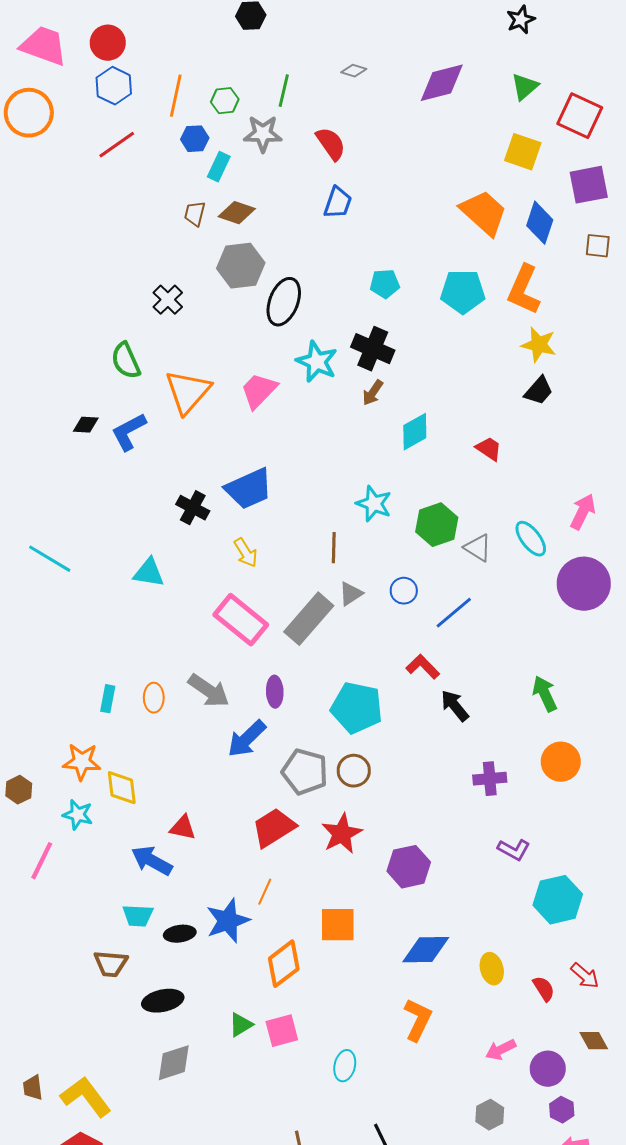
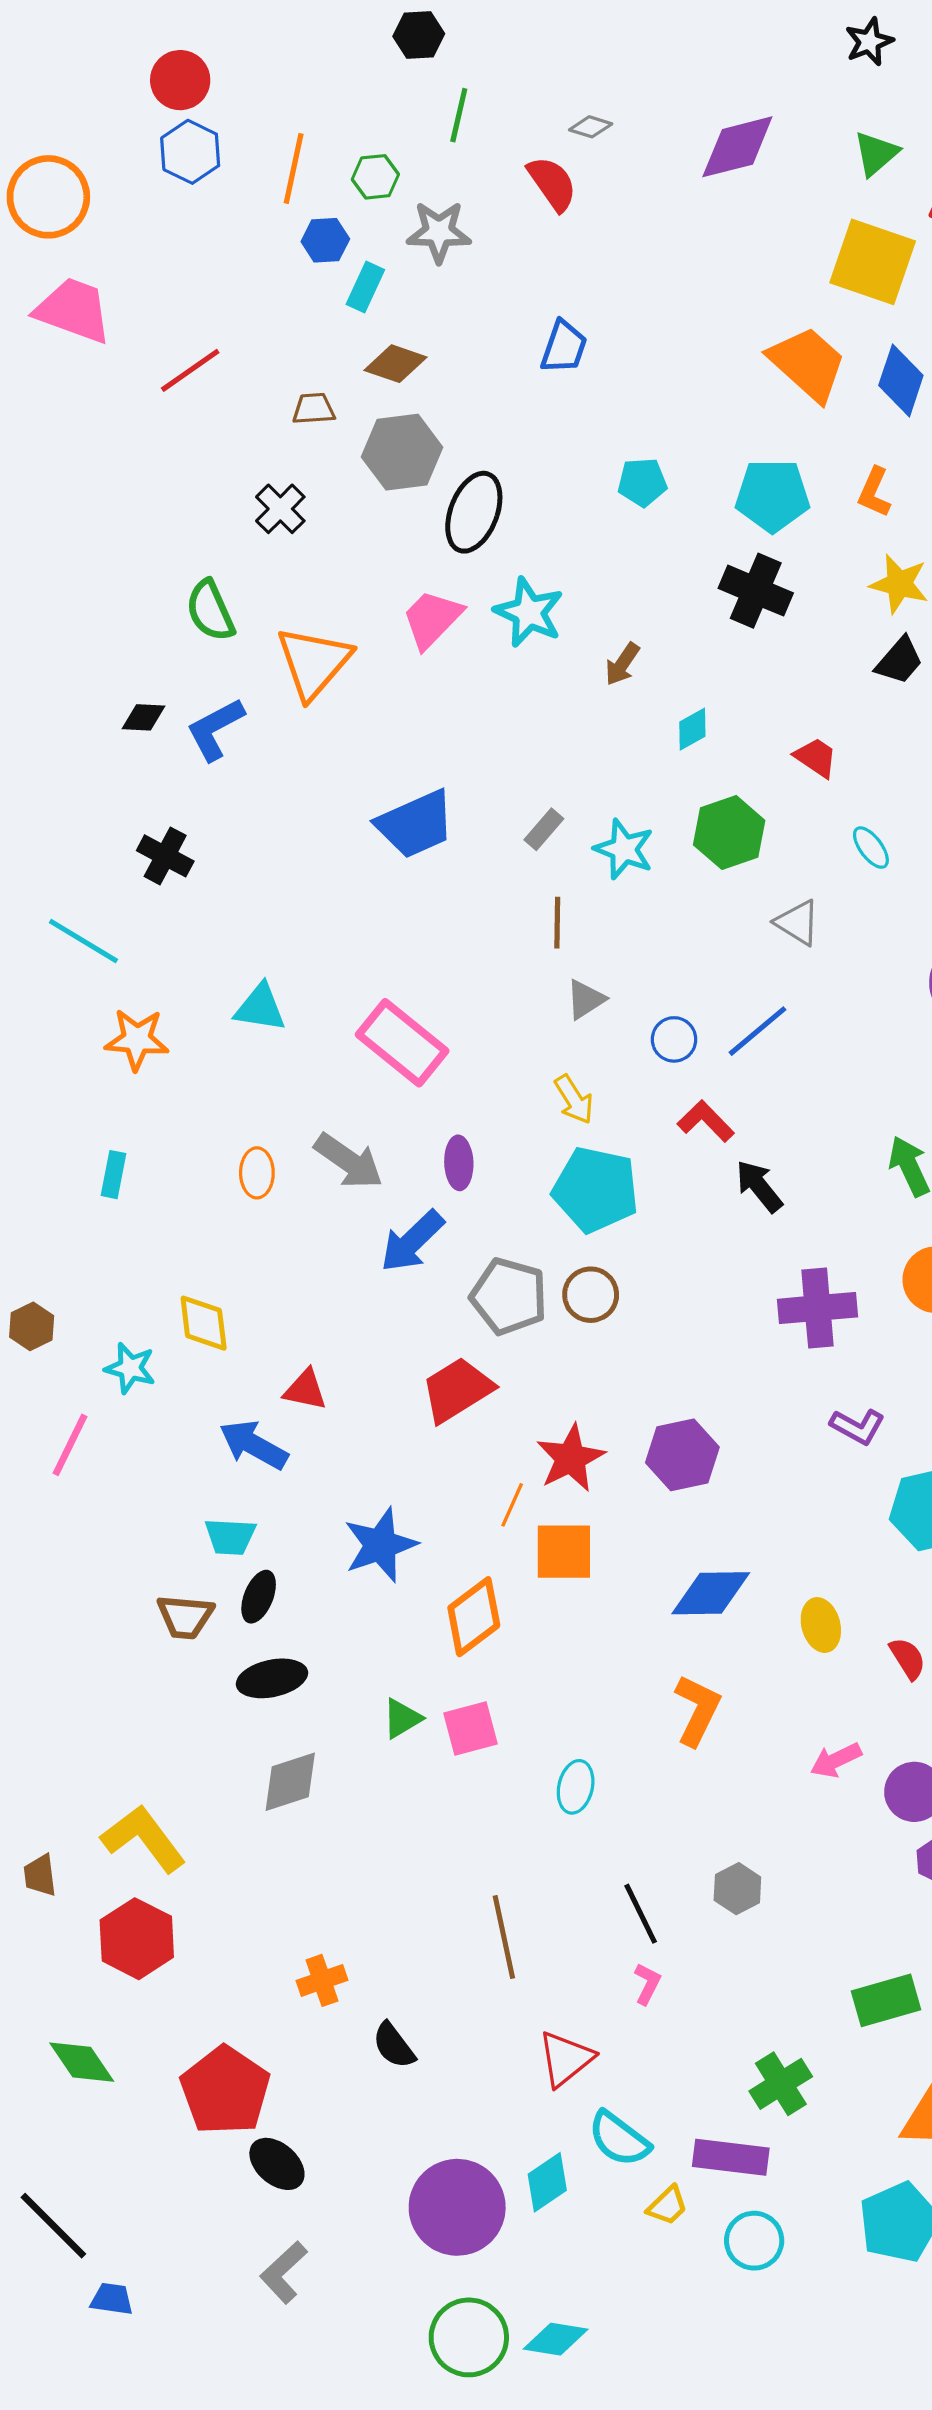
pink trapezoid: (44, 46) -> (73, 310), moved
green line: (284, 91) -> (459, 115), moved
red semicircle: (331, 144) -> (552, 184), moved
red line: (117, 145) -> (190, 370), moved
yellow square: (523, 152) -> (873, 262), size x1.4
brown trapezoid: (195, 214) -> (314, 409), moved, turned 72
orange L-shape: (524, 290) -> (874, 492), size x0.6
black cross: (373, 349) -> (756, 591), moved
pink trapezoid: (259, 391) -> (432, 619), moved
cyan diamond: (415, 432) -> (692, 729), size x0.7
black cross: (193, 508) -> (165, 856), moved
green hexagon: (437, 525) -> (729, 833), moved
cyan ellipse: (531, 539) -> (871, 848), moved, size x0.7
yellow arrow: (246, 553) -> (574, 1099), moved
cyan triangle: (149, 573) -> (260, 1008), moved
blue circle: (404, 591) -> (674, 1039), moved
gray rectangle: (309, 619) -> (544, 829), moved, size x0.5
cyan rectangle: (108, 699) -> (113, 1175), moved
orange star: (82, 762) -> (137, 1039), moved
purple cross: (490, 779) -> (818, 1308), size x1.4
red star: (342, 834) -> (571, 1458), moved
orange line: (265, 892) -> (512, 1505), moved
black ellipse: (180, 934) -> (259, 1597), moved, turned -60
brown trapezoid: (33, 1088) -> (40, 1875), moved
gray hexagon: (490, 1115) -> (737, 1889), moved

